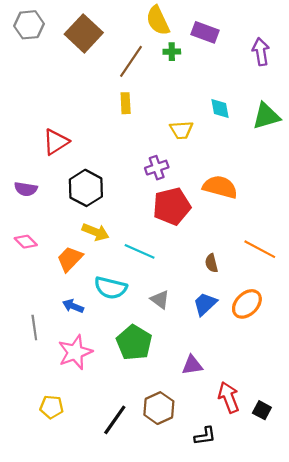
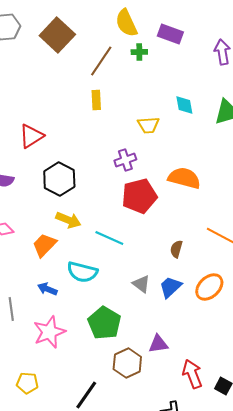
brown semicircle: (211, 263) -> (176, 249), turned 30
gray triangle: (160, 300) -> (141, 284), moved
brown hexagon: (159, 408) -> (127, 363), moved

